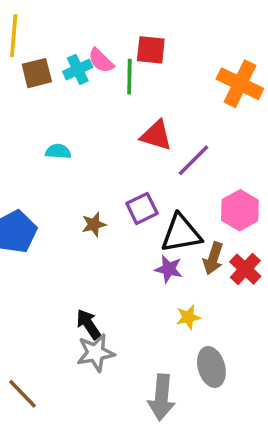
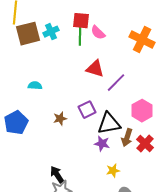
red square: (151, 50) -> (81, 21), moved
pink semicircle: (101, 61) -> (98, 33), moved
brown square: (37, 73) -> (28, 34), size x1.4
cyan semicircle: (58, 151) -> (35, 86), moved

